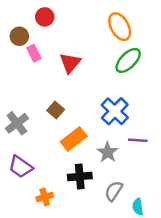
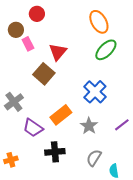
brown square: (56, 110) -> (44, 74), moved, size x1.5
purple line: (138, 140) -> (122, 125), moved, turned -42
purple trapezoid: (21, 167) -> (33, 128), moved
black cross: (80, 176) -> (55, 152), moved
orange cross: (45, 197) -> (11, 160), moved

